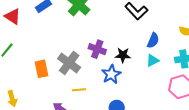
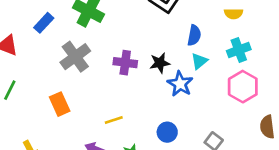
gray cross: (69, 63) -> (75, 57), moved, turned 30
blue star: (111, 74) -> (180, 84), moved

